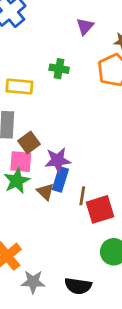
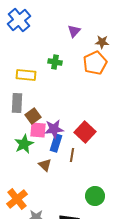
pink square: (21, 162) -> (38, 130), moved
brown triangle: (45, 192) -> (45, 165), moved
red square: (100, 209) -> (85, 132), moved, turned -30

